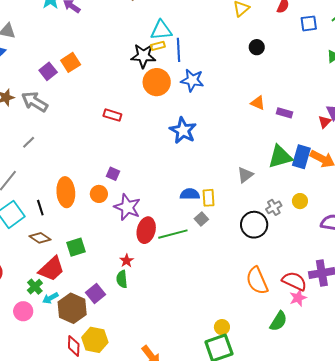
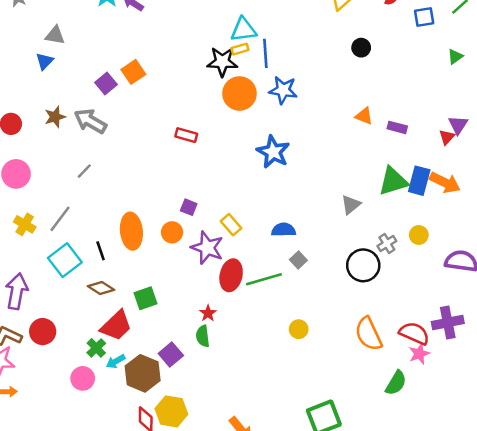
yellow rectangle: (209, 198) -> (231, 225), moved, turned -36
yellow circle: (222, 327) -> (299, 329), moved

